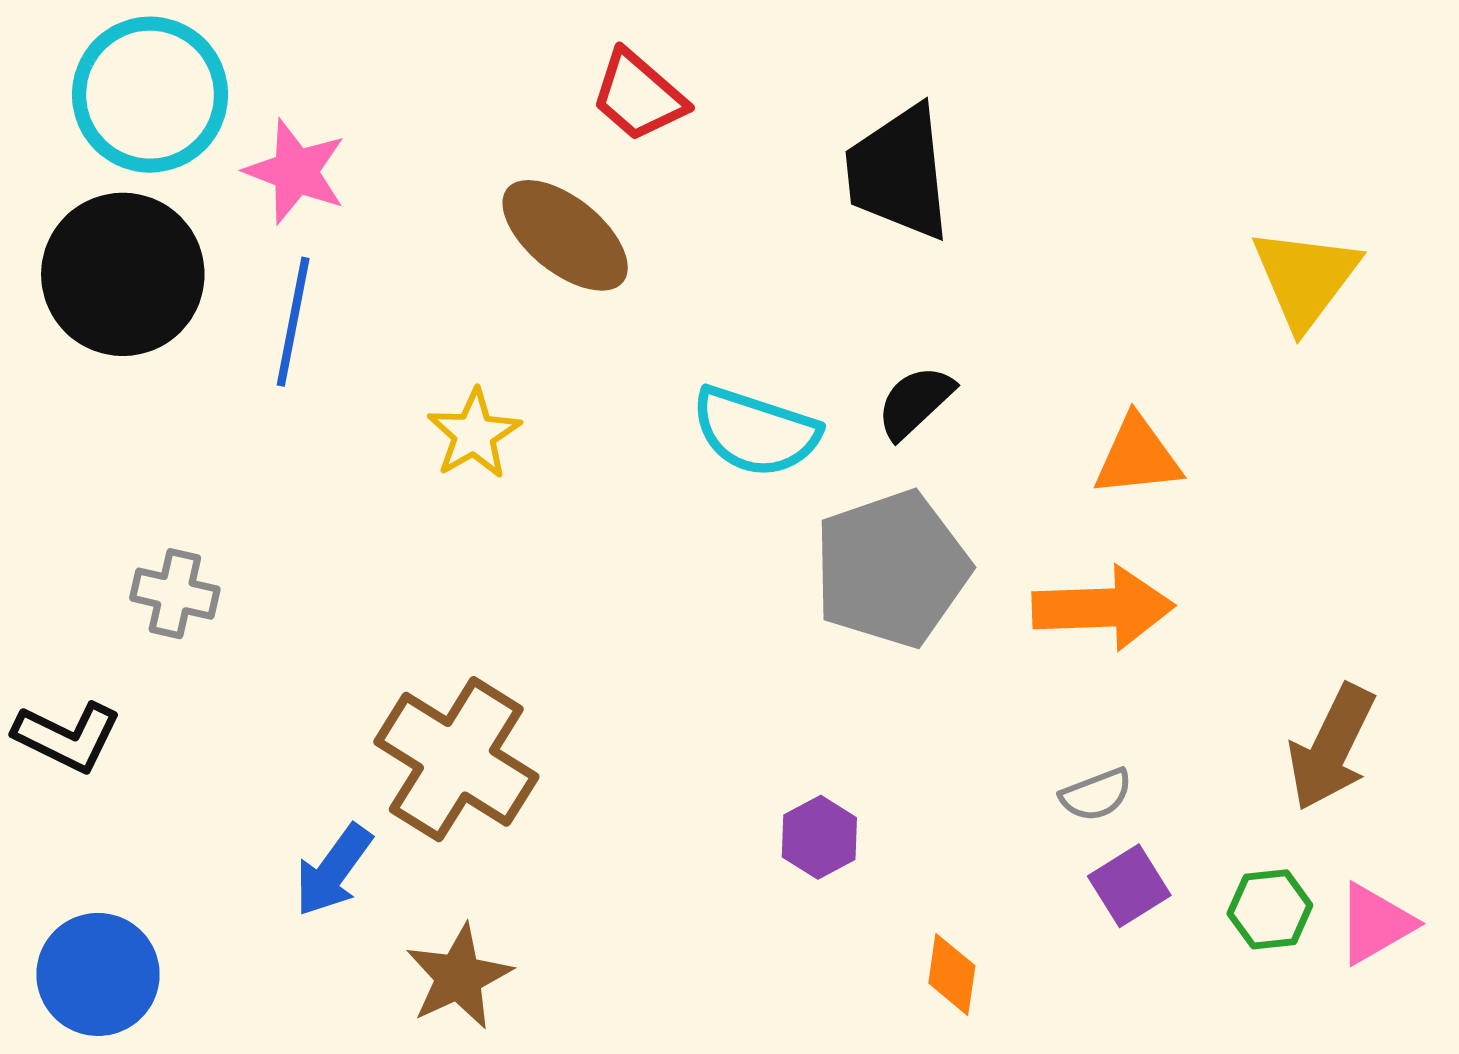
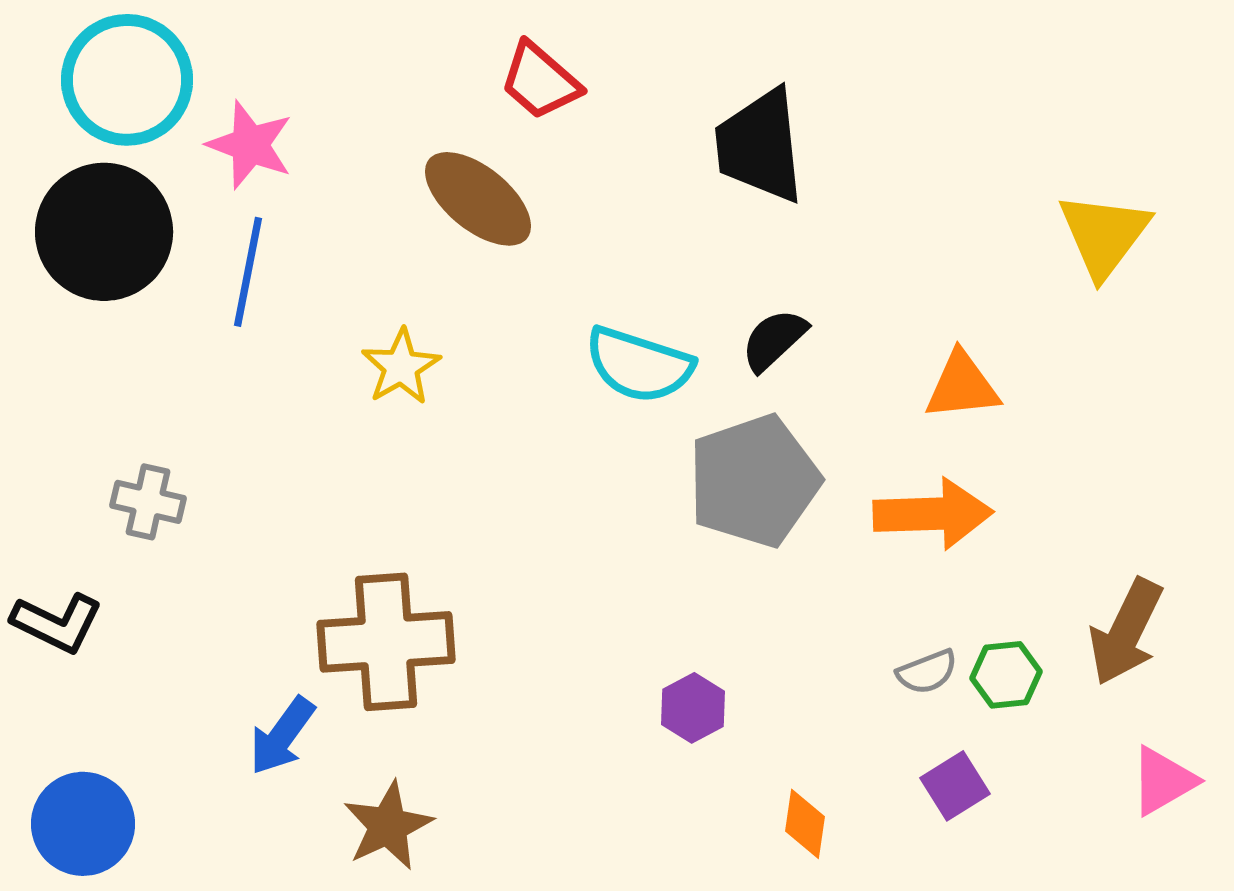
brown cross: (456, 759) -> (386, 642), turned -36
purple square: (1129, 886) -> (955, 786), moved
green hexagon: (1270, 909) -> (1006, 675), moved

